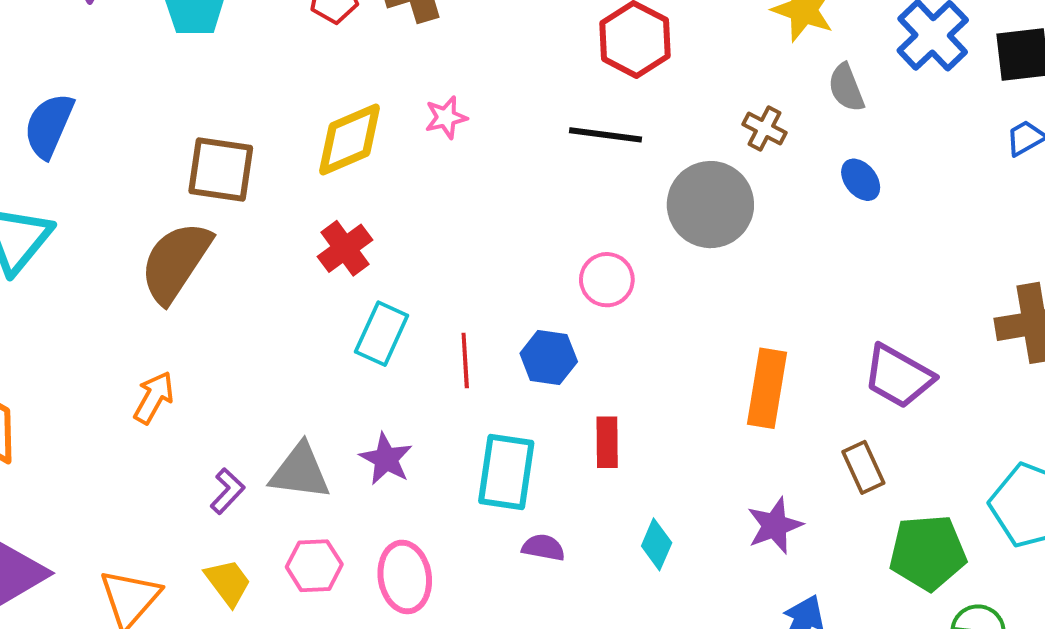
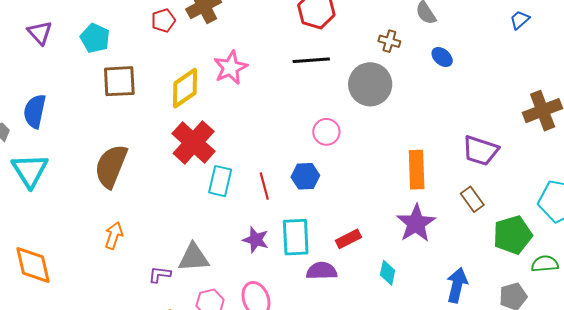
pink star: (446, 117) -> (231, 68), size x1.6
brown square: (221, 169) -> (119, 81), moved
red cross: (345, 248) -> (194, 142), size x1.6
red rectangle: (607, 442) -> (348, 239), moved, turned 75
purple star: (386, 459) -> (256, 240), moved
purple L-shape: (227, 491) -> (160, 274), turned -115
purple star: (775, 526) -> (416, 223), moved, size x1.4
cyan diamond: (657, 544) -> (388, 273), moved
purple semicircle: (543, 548) -> (322, 271), size x1.4

